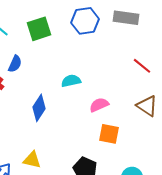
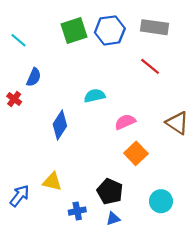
green square: (39, 29) -> (74, 30), moved
red line: (142, 66) -> (150, 66), moved
orange square: (109, 134) -> (136, 153), turned 35

